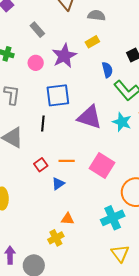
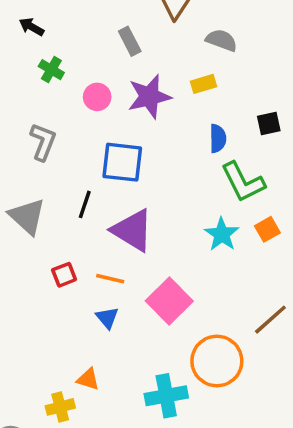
gray rectangle: (37, 30) -> (130, 41), moved
purple triangle: (90, 117) -> (133, 230), moved
blue triangle: (58, 184) -> (107, 318), moved, turned -48

